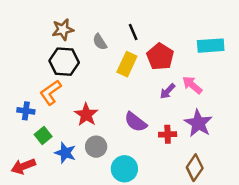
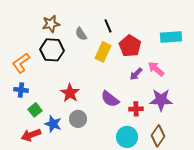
orange L-shape: (51, 92) -> (21, 63), moved
purple star: (198, 123) -> (161, 100), turned -30
red arrow: (23, 166) -> (31, 135), moved
cyan circle: (124, 169) -> (127, 137), moved

